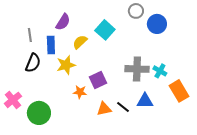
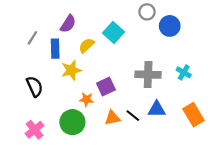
gray line: (30, 35) -> (32, 38), turned 40
black semicircle: (33, 63) -> (35, 86), moved, turned -48
cyan cross: (160, 71) -> (184, 72), moved
orange rectangle: (179, 91) -> (193, 115), moved
pink cross: (13, 100) -> (35, 130), moved
green circle: (39, 113) -> (72, 122), moved

